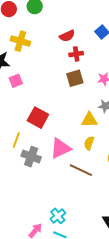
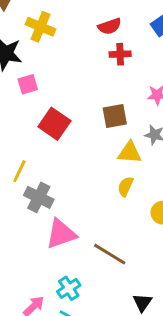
brown square: (75, 78) -> (115, 116), moved
red square: (38, 118) -> (54, 124), moved
pink triangle: (60, 148) -> (61, 234), moved
brown line: (81, 170) -> (110, 254), moved

